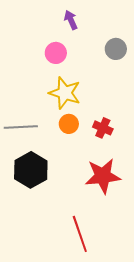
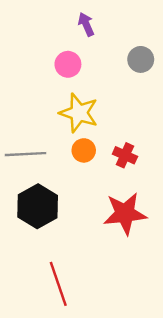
red line: (80, 234) -> (58, 284), moved

